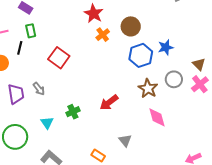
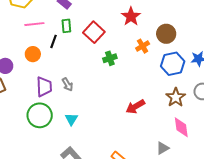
orange cross: (103, 35) -> (143, 46), moved
red square: (59, 58) -> (94, 32), moved
green cross: (73, 112) -> (110, 58), moved
green circle: (15, 137) -> (40, 115), moved
gray triangle: (125, 140) -> (163, 148), moved, turned 32

